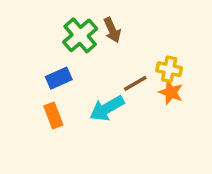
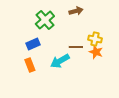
brown arrow: (112, 30) -> (76, 11), moved, turned -80
brown line: (135, 83) -> (76, 47), turned 32

